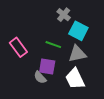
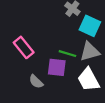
green line: (53, 45) -> (67, 54), moved
gray semicircle: (40, 77) -> (36, 82), moved

